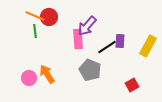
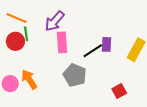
red circle: (49, 17) -> (15, 41), moved
purple arrow: (87, 26) -> (55, 21), moved
green line: (35, 31) -> (26, 34), moved

